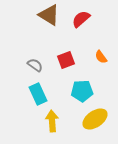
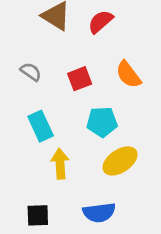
orange semicircle: (101, 57) -> (128, 75), size x1.5
gray semicircle: (35, 65) -> (31, 72), moved

